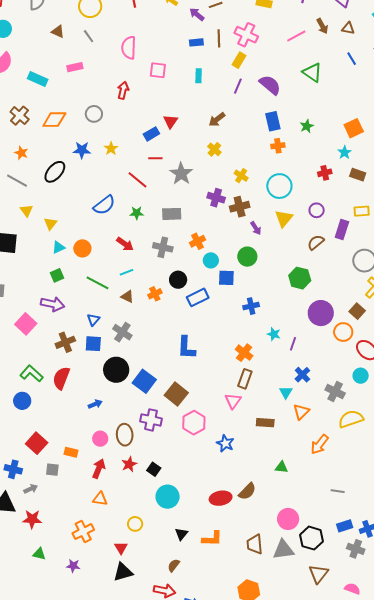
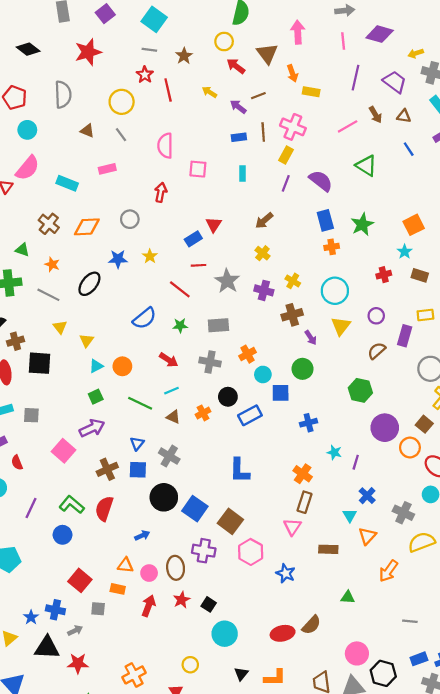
green star: (307, 126) -> (362, 224), size x1.5
purple cross: (216, 198) -> (264, 290), moved
purple arrow: (53, 304) -> (92, 428), turned -35
orange triangle: (100, 499) -> (125, 565), moved

